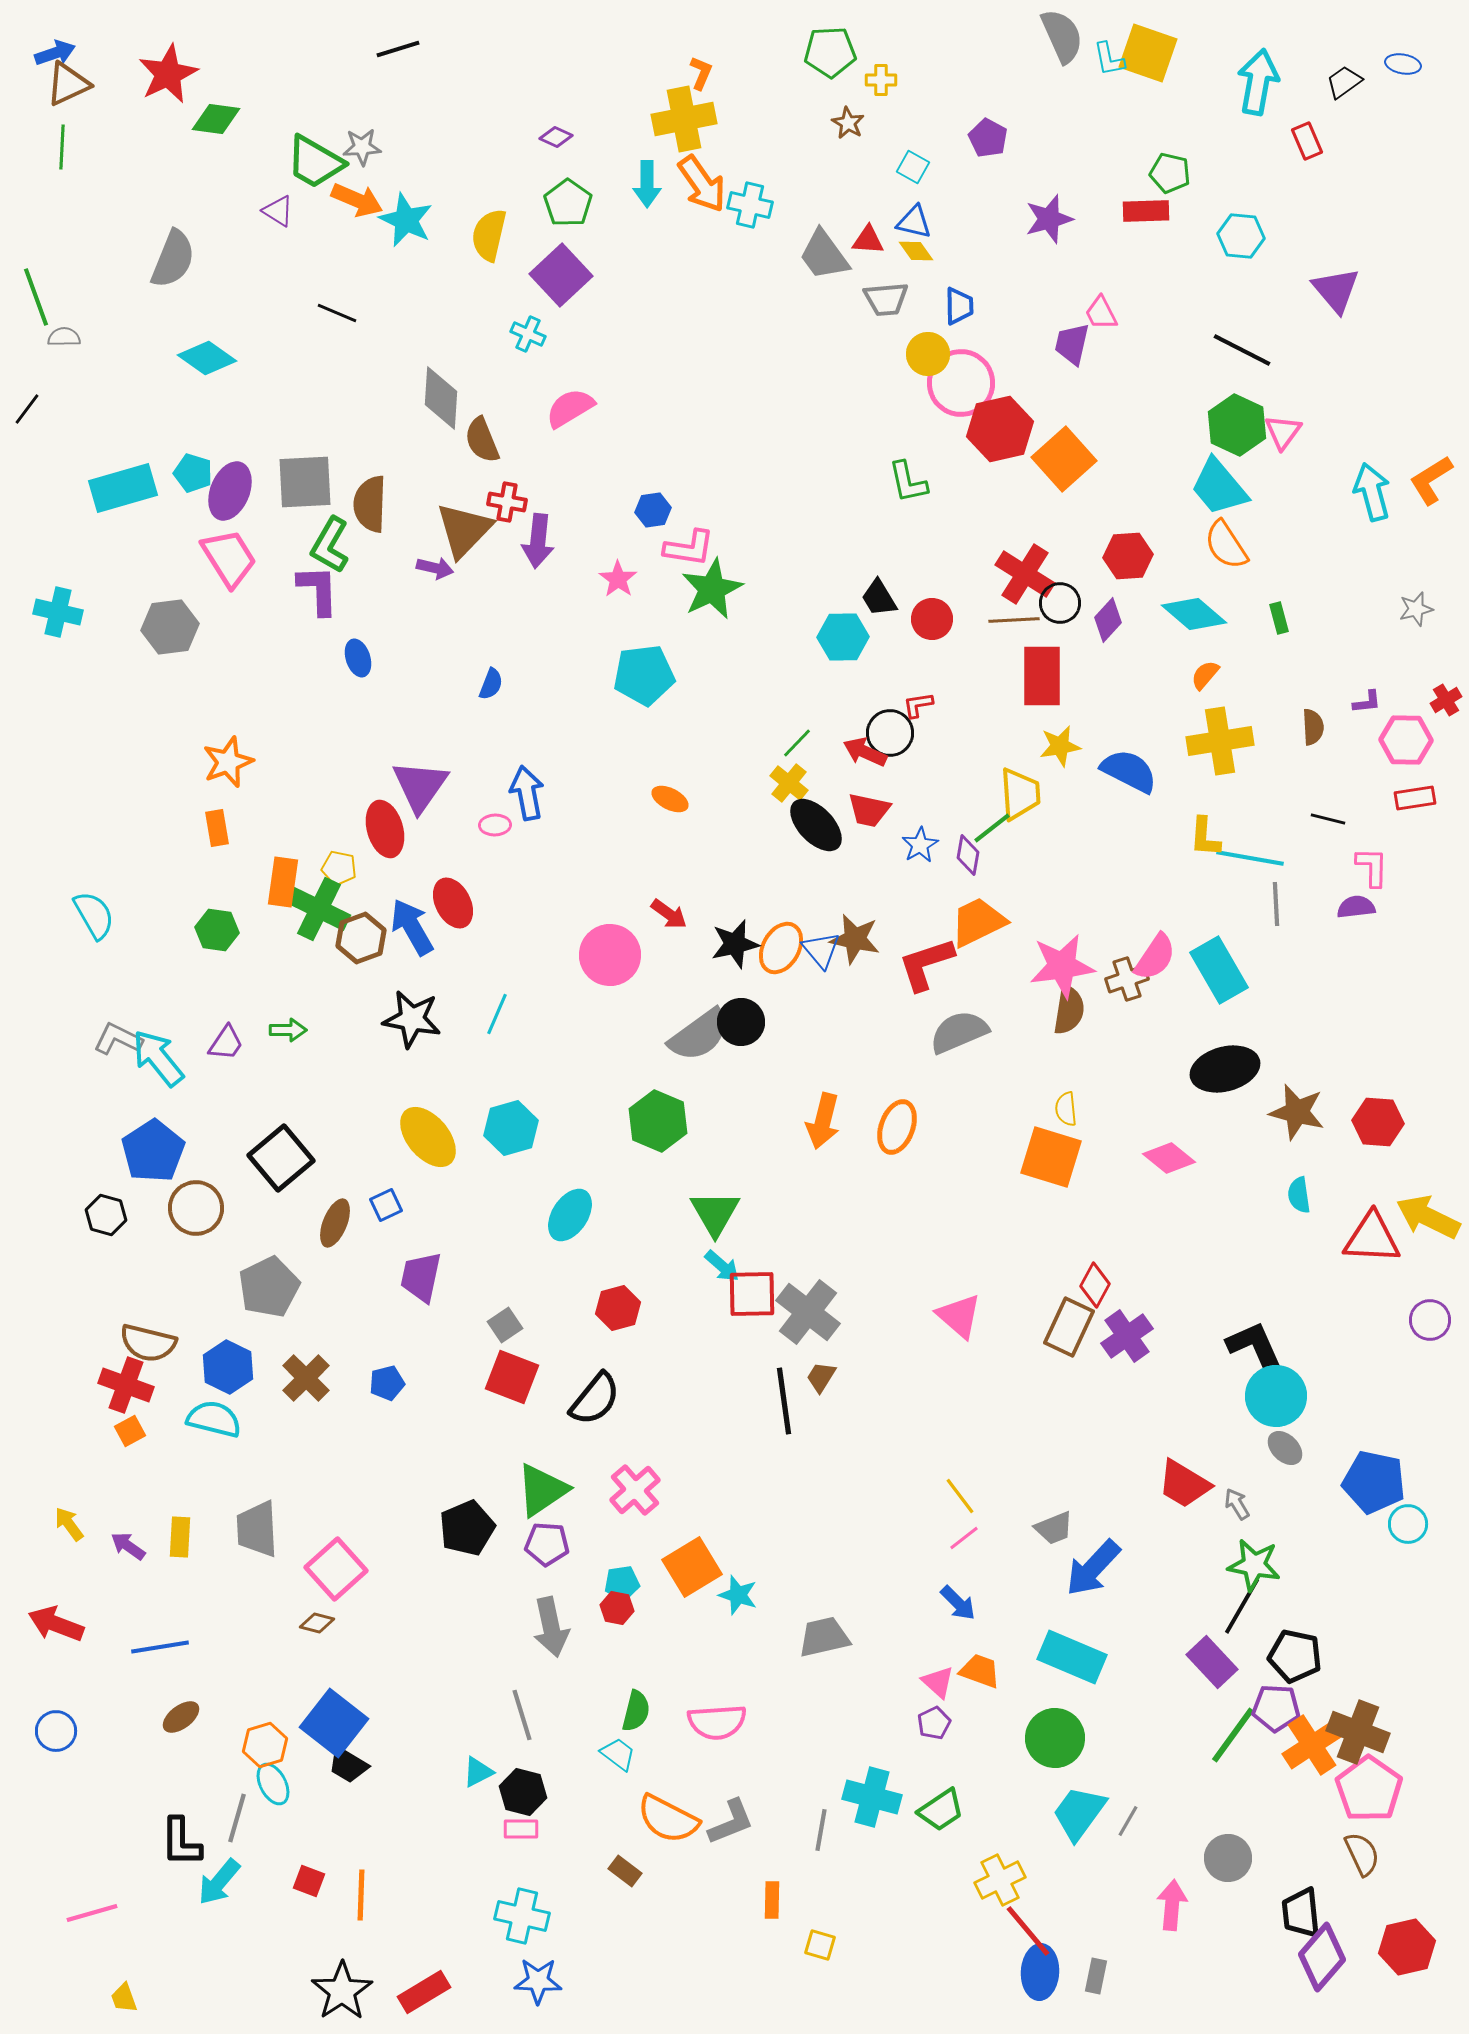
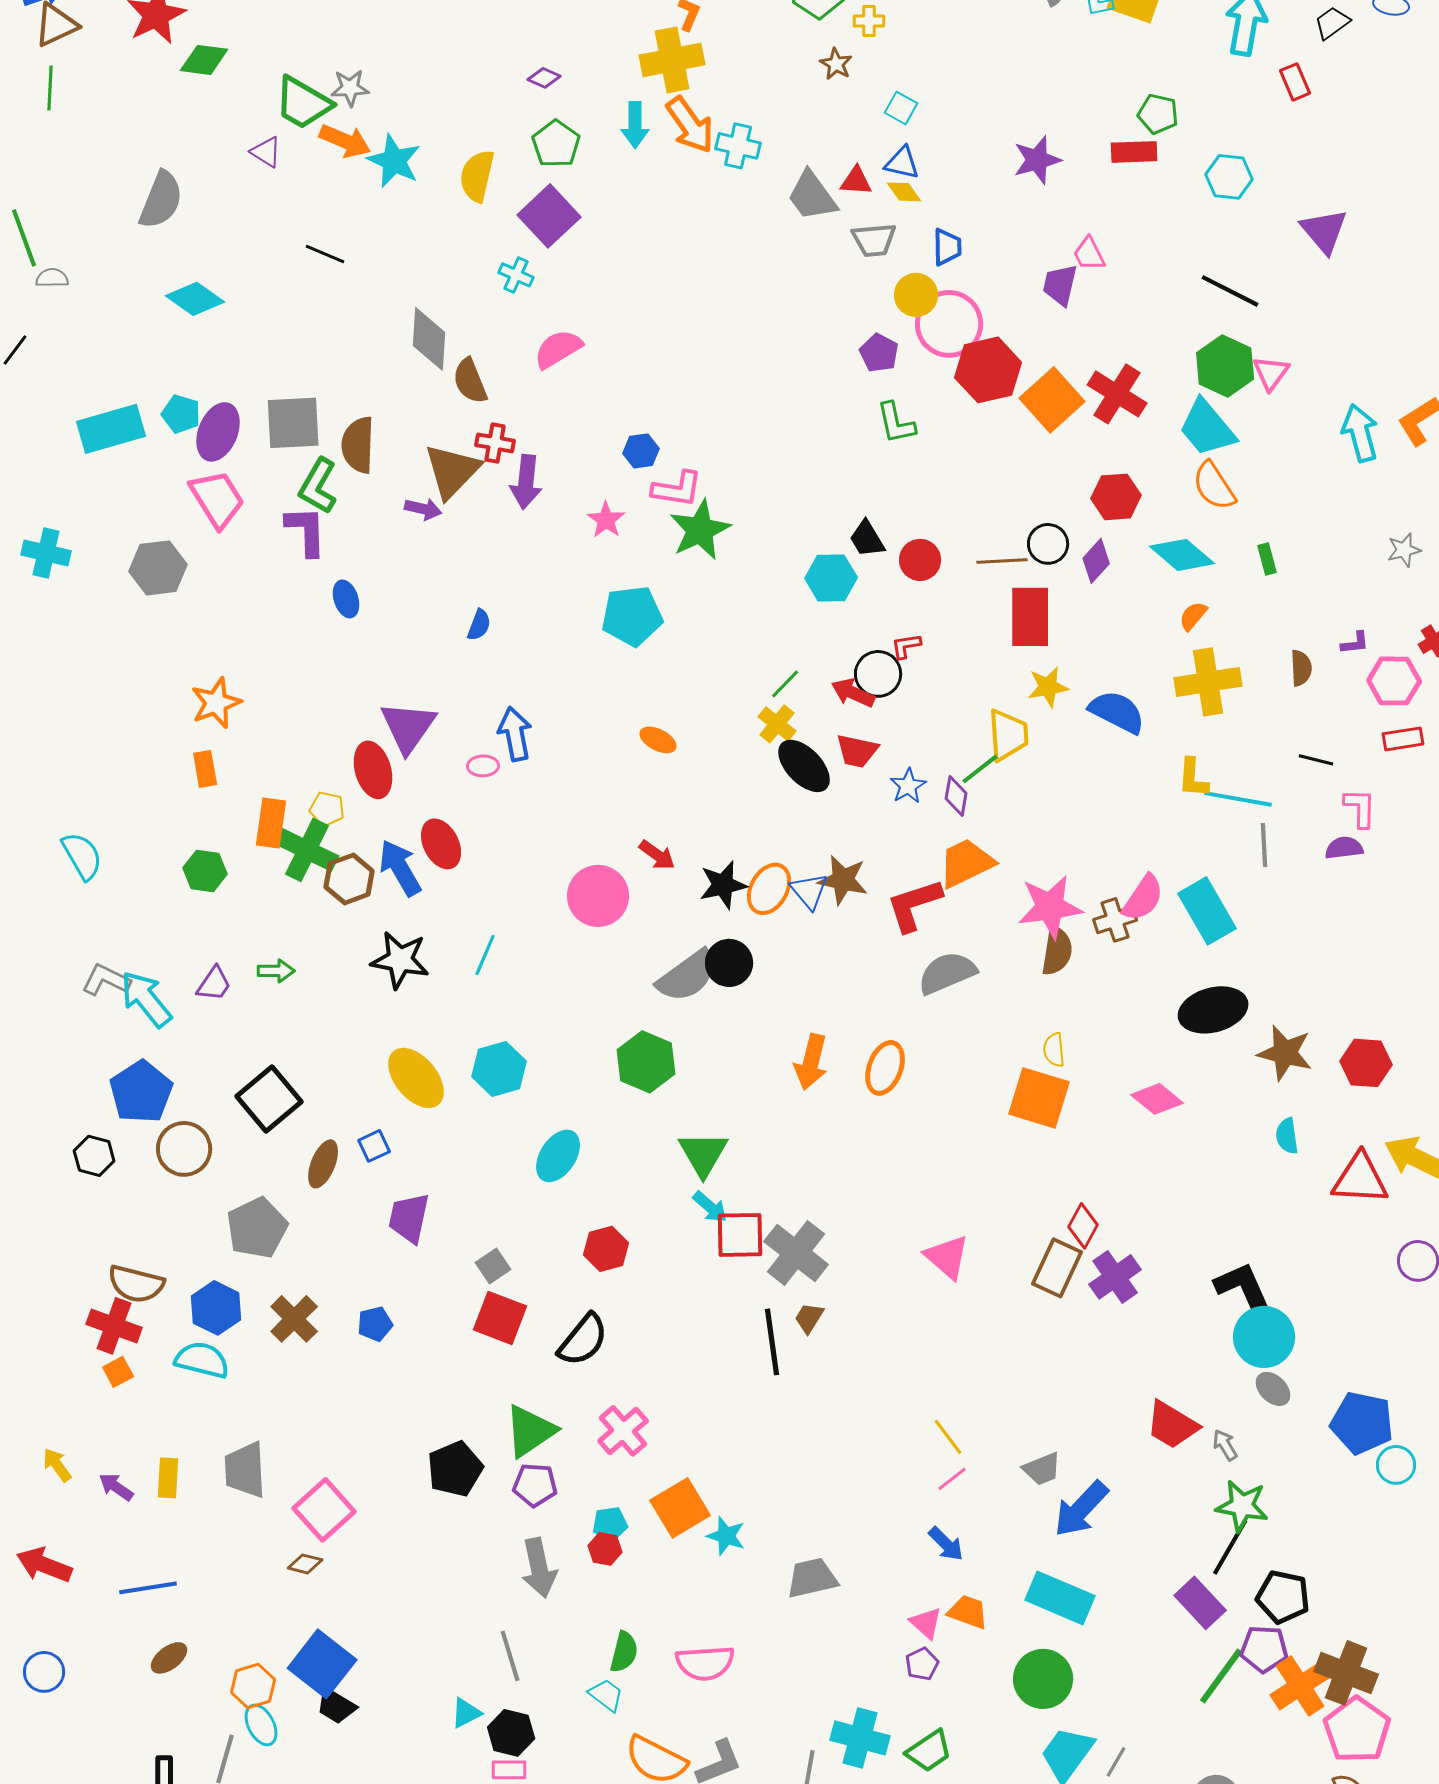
purple pentagon: (988, 138) -> (879, 353), moved
red cross: (1025, 574) -> (1117, 394), moved

